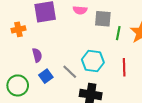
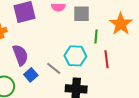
green line: (118, 33) -> (96, 36), moved
purple semicircle: (37, 55) -> (20, 55), size x1.5

